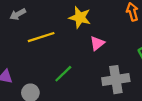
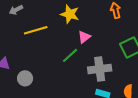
green line: (63, 74) -> (70, 55), moved

